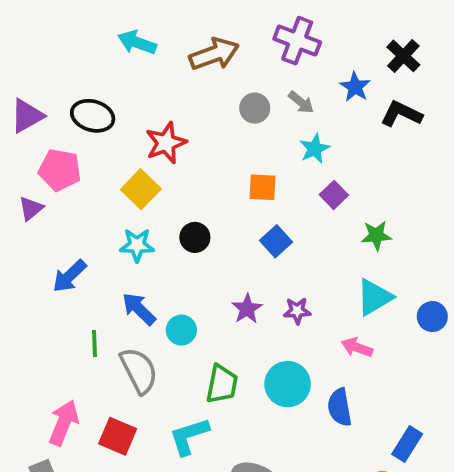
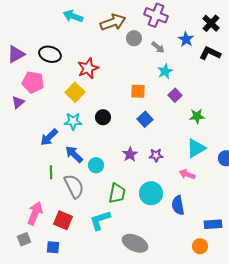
gray circle: (255, 108) -> (134, 38), moved
blue arrow: (69, 276) -> (49, 137), moved
blue rectangle: (407, 444) -> (213, 224), turned 54

